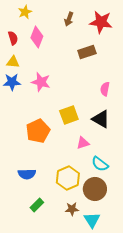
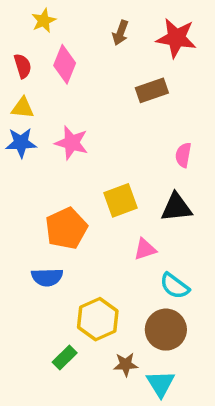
black triangle: (101, 119) -> (176, 207), turned -36
blue semicircle: (27, 174) -> (47, 277), moved
yellow hexagon: (68, 178) -> (98, 319), moved

